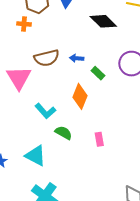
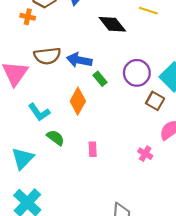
blue arrow: (77, 58) -> (79, 60), size x1.6
cyan triangle: (36, 156) -> (23, 158), turned 40

